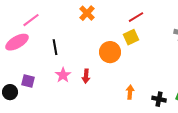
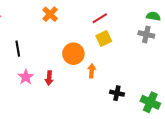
yellow square: (131, 37) -> (104, 38), moved
orange arrow: (130, 92) -> (92, 71), moved
black cross: (159, 99) -> (117, 93), moved

